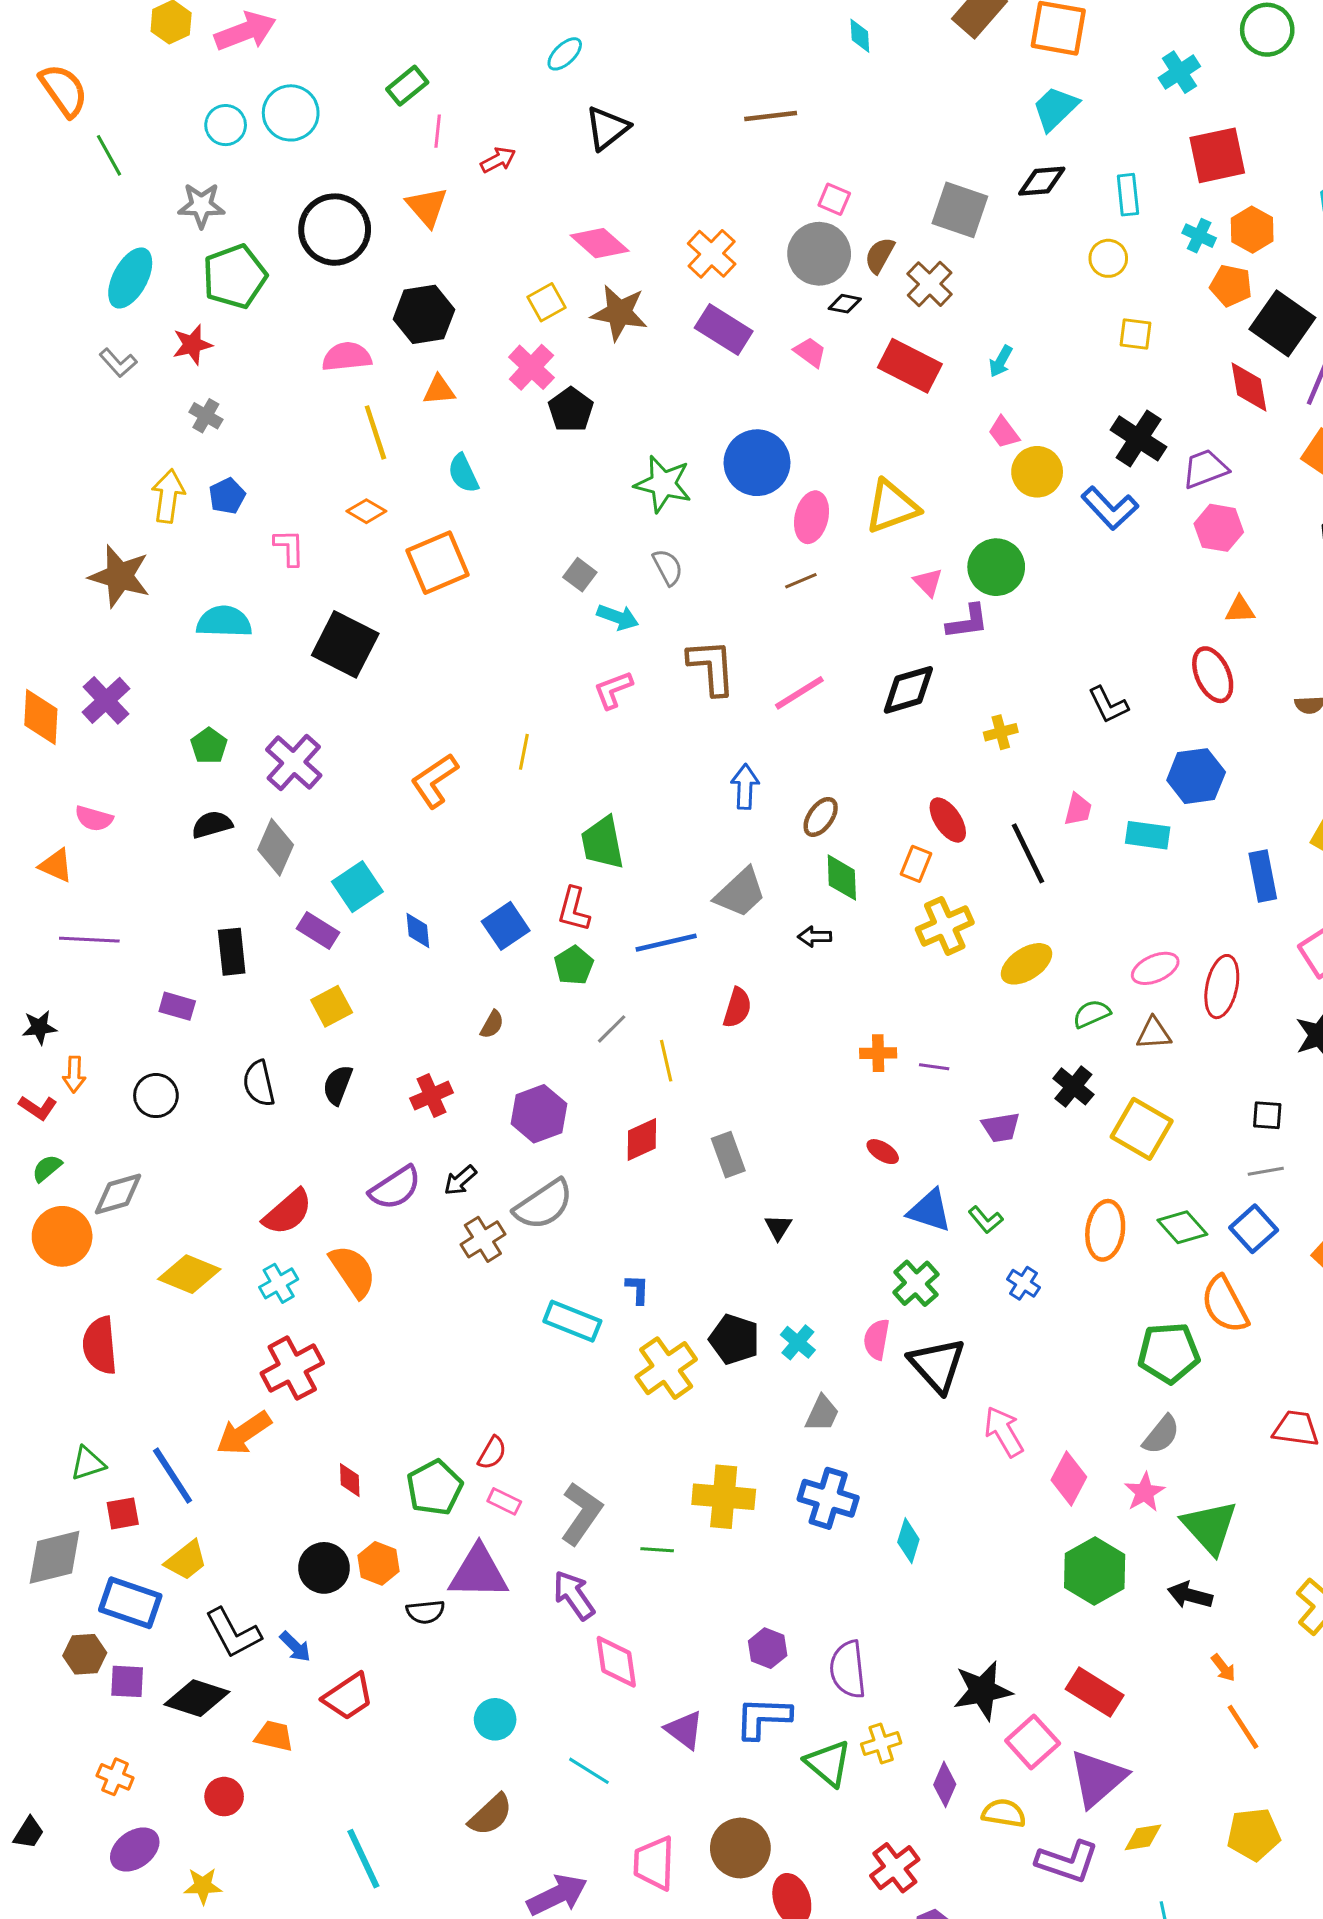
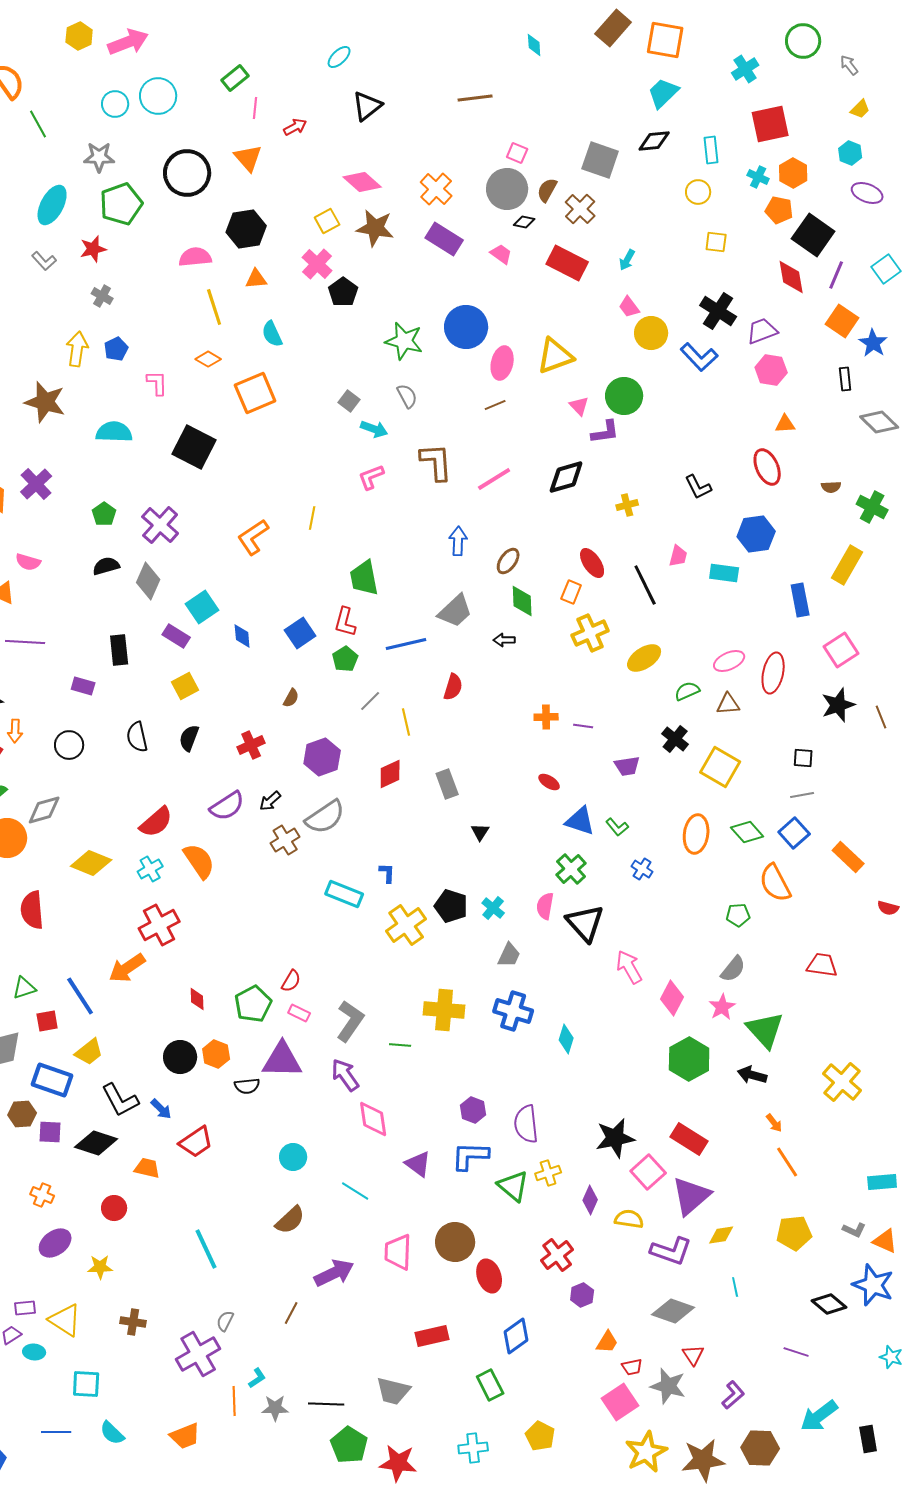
green pentagon: (1169, 1353) -> (738, 915), size x0.6

